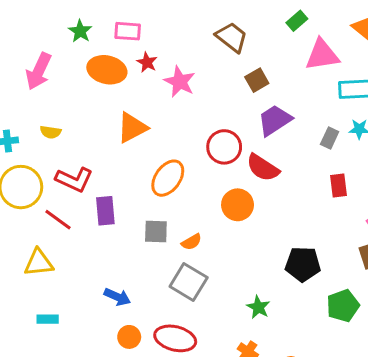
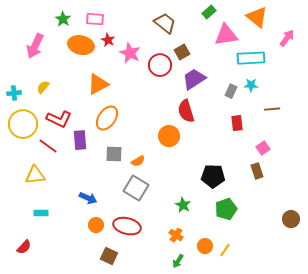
yellow semicircle: (51, 132) -> (43, 87), turned 120
red circle: (224, 147) -> (160, 65), moved
red semicircle: (263, 168) -> (186, 111), turned 40
orange ellipse: (168, 178) -> (107, 118), moved
green pentagon: (343, 306) -> (226, 209), moved

